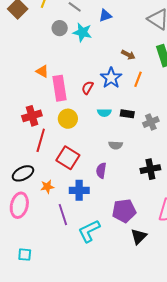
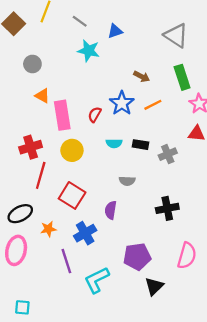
gray circle: (60, 28) -> (32, 64), moved
orange line: (138, 79) -> (153, 105), turned 42
blue cross: (79, 190) -> (85, 233), turned -30

